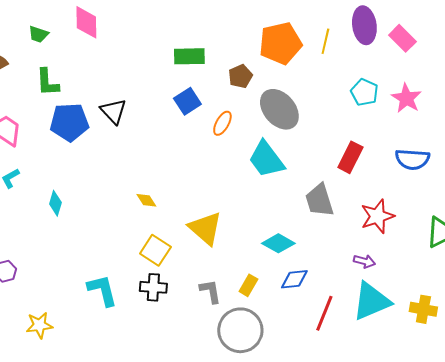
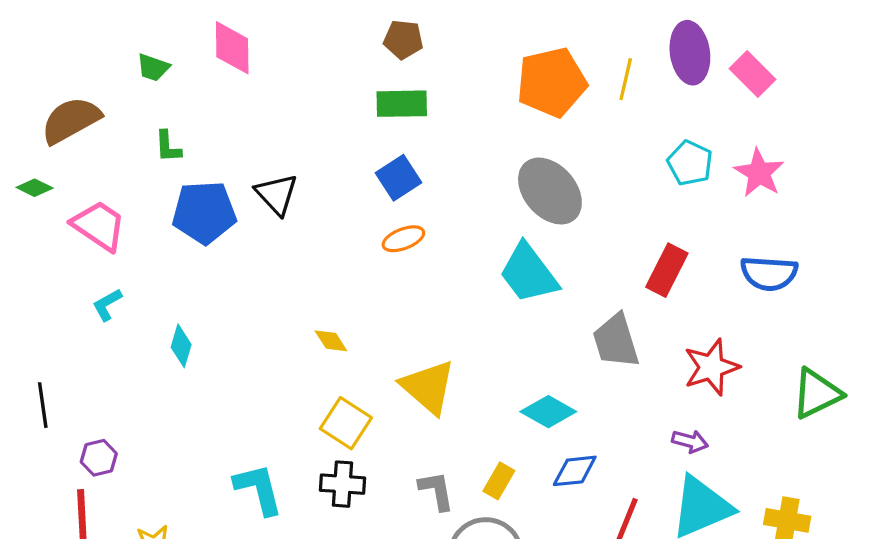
brown pentagon: (240, 76) -> (403, 40), moved, turned 30
green L-shape: (47, 82) -> (168, 147), size x0.7
orange ellipse: (222, 123) -> (403, 239), moved, turned 40

